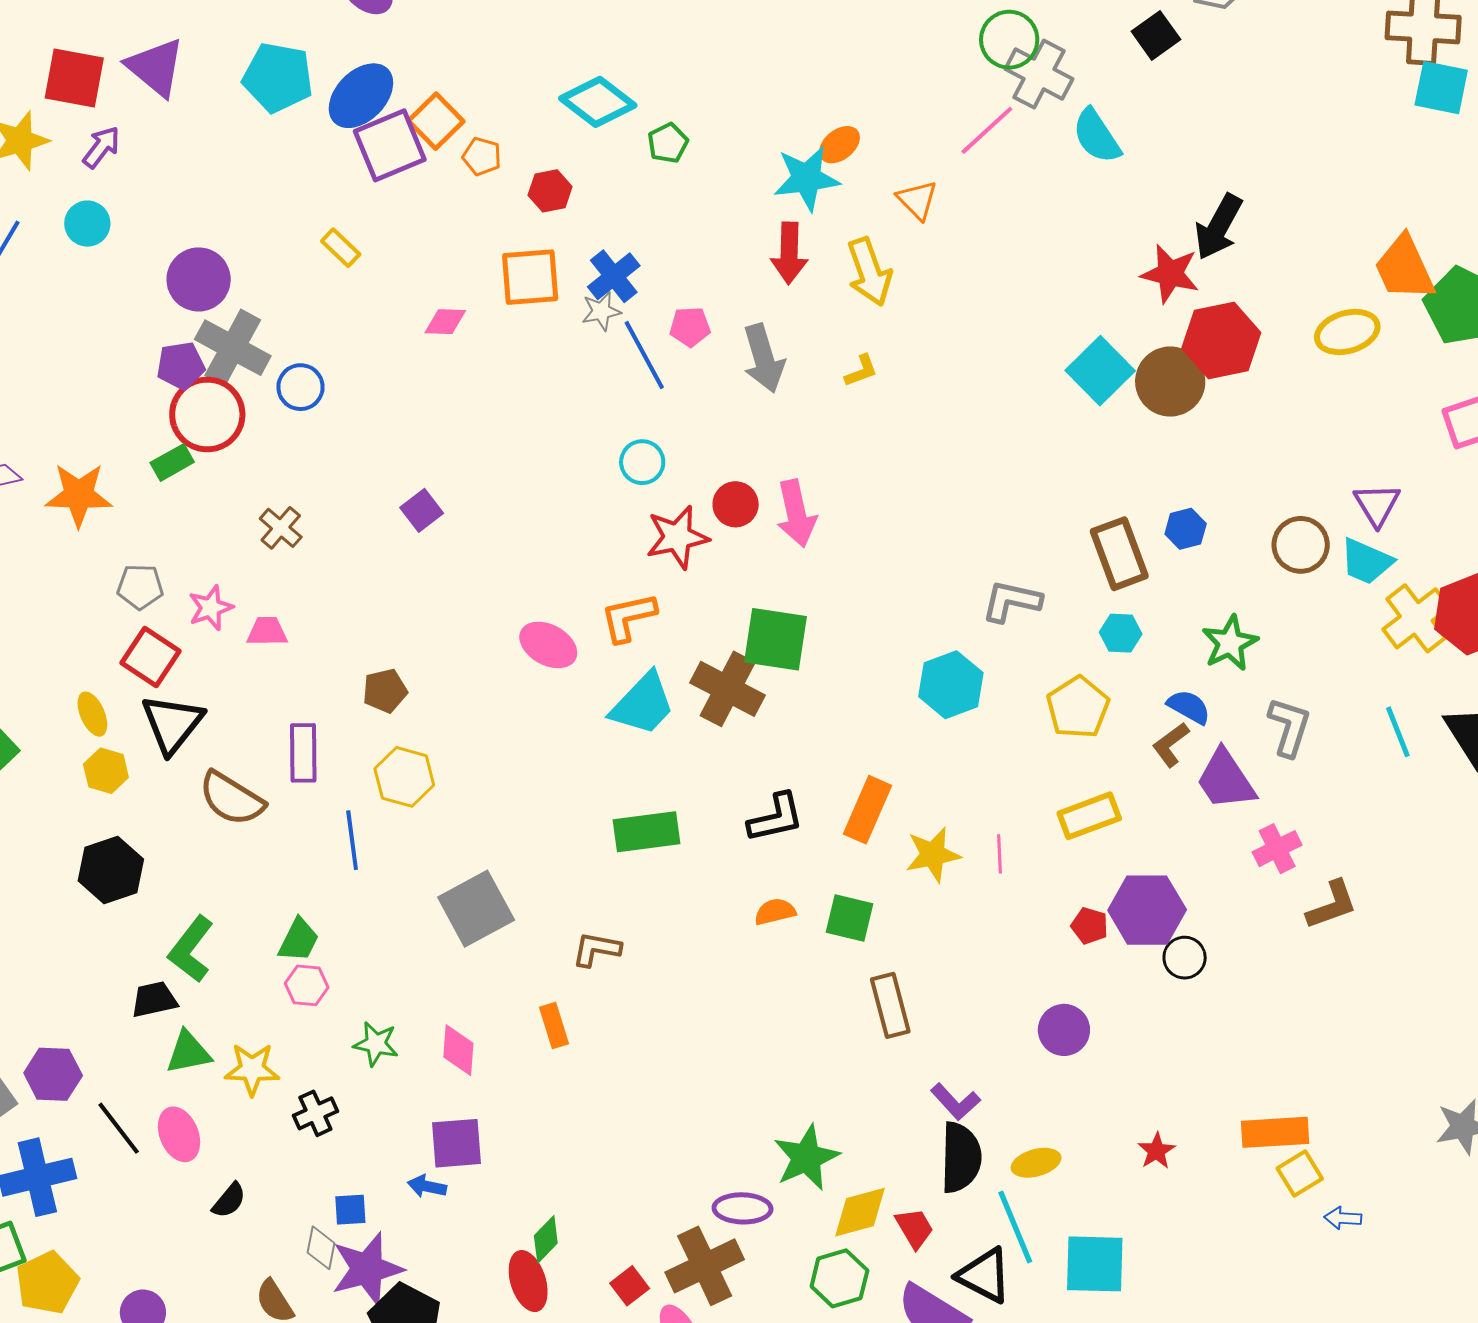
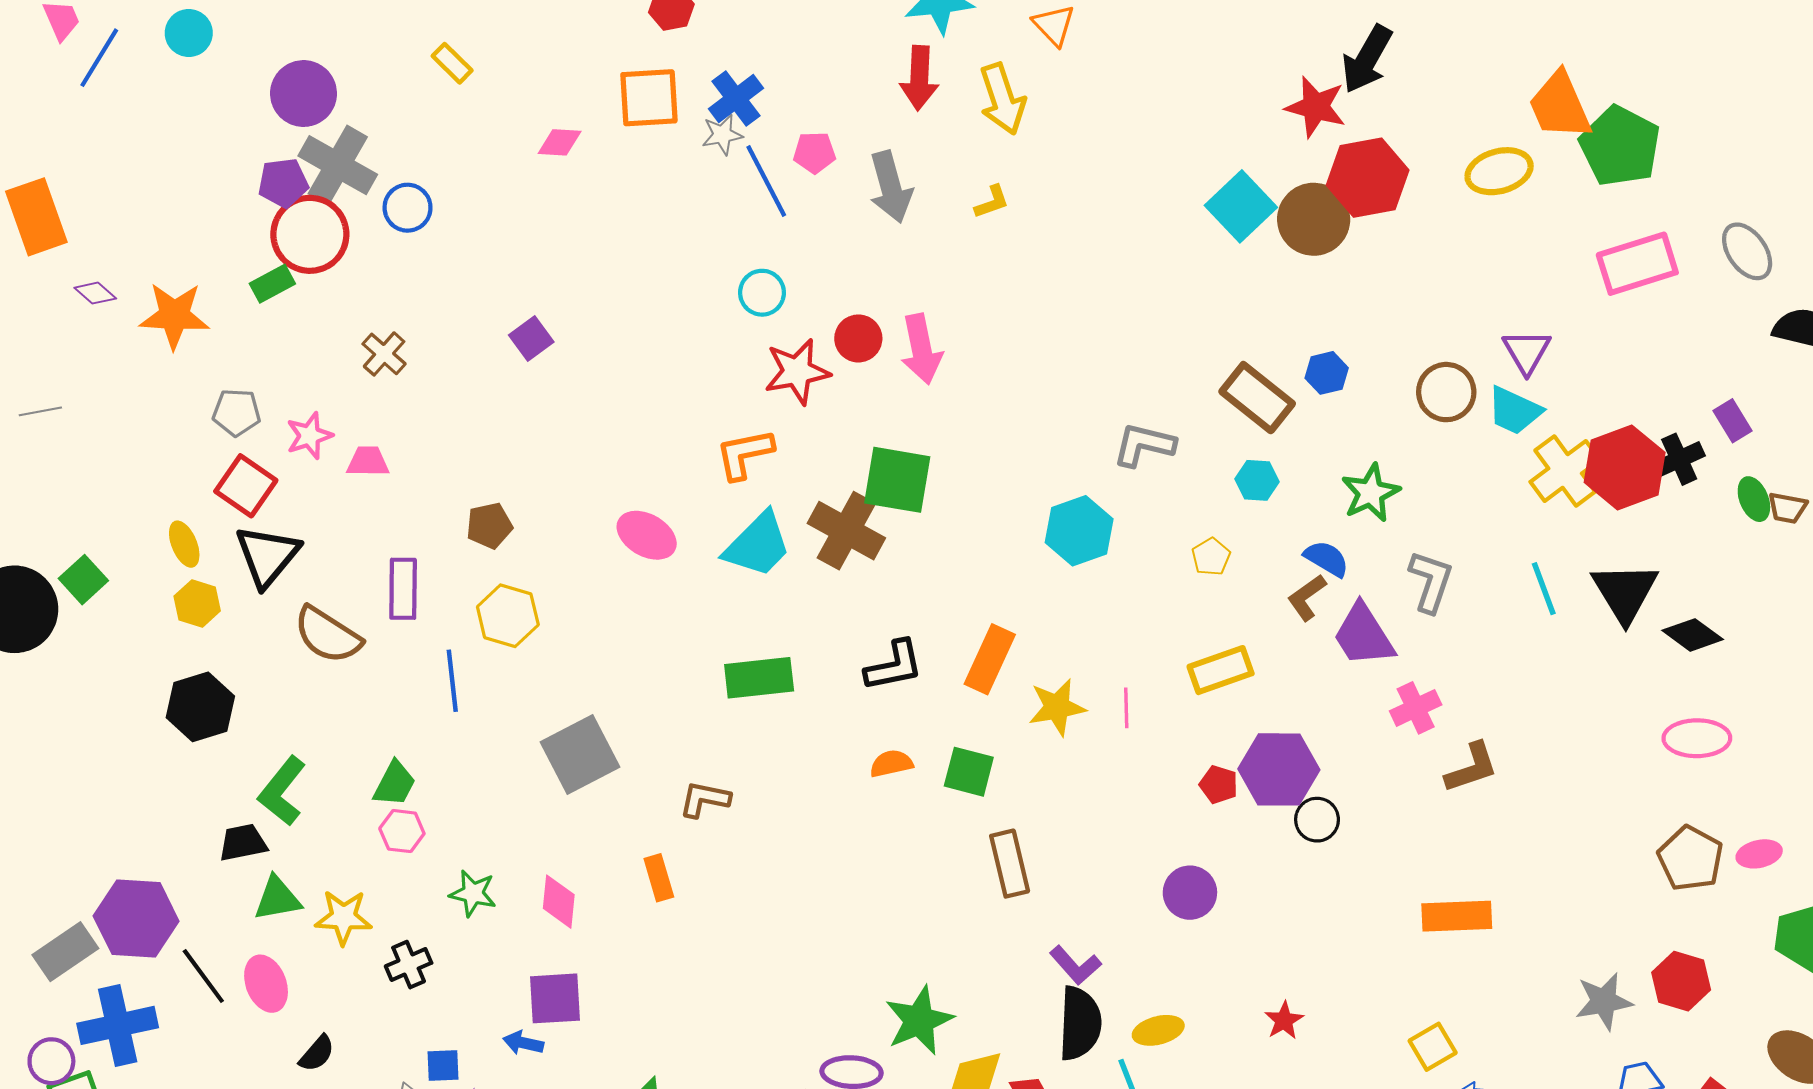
brown rectangle: (1119, 554) -> (1257, 398), turned -32
pink ellipse: (548, 645) -> (647, 535), moved
yellow pentagon: (1078, 707) -> (1211, 557), size x0.6
purple hexagon: (53, 1074) -> (136, 919), size x1.4
orange rectangle: (1275, 1132) -> (1457, 916), moved

